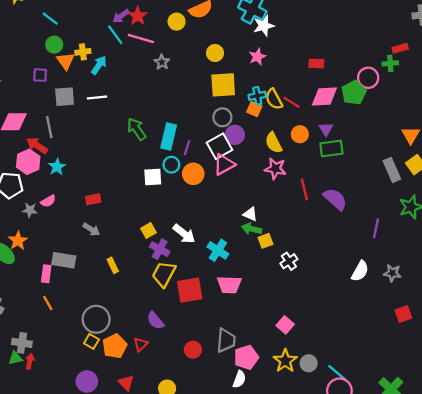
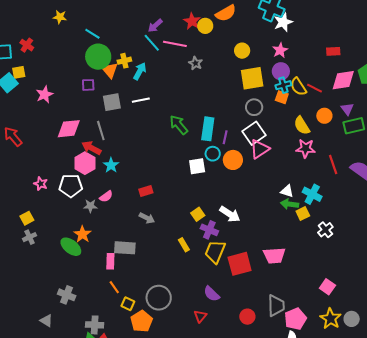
red star: (138, 16) -> (192, 21), moved
green circle: (54, 45) -> (98, 57), size x1.6
purple circle: (235, 135) -> (281, 71), moved
cyan cross: (218, 250) -> (312, 194), moved
yellow rectangle: (113, 265) -> (184, 245), moved
yellow square: (91, 341) -> (128, 304), moved
orange pentagon: (115, 346) -> (141, 321), moved

